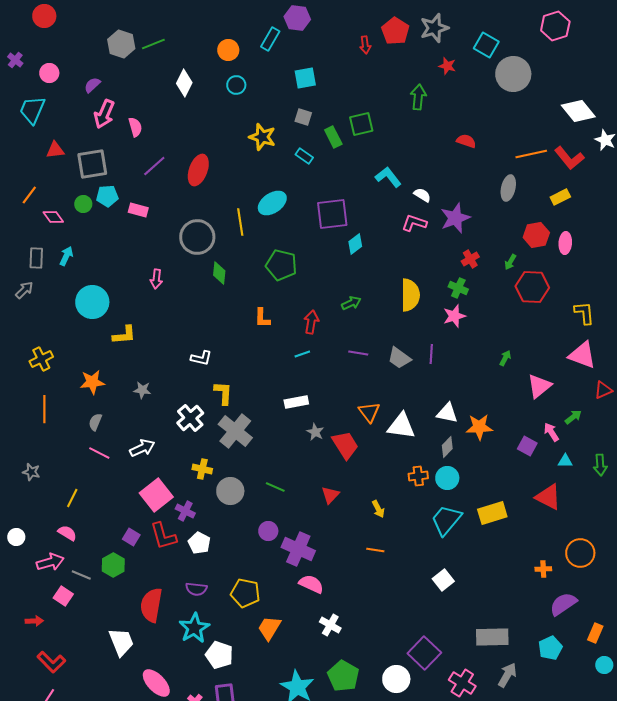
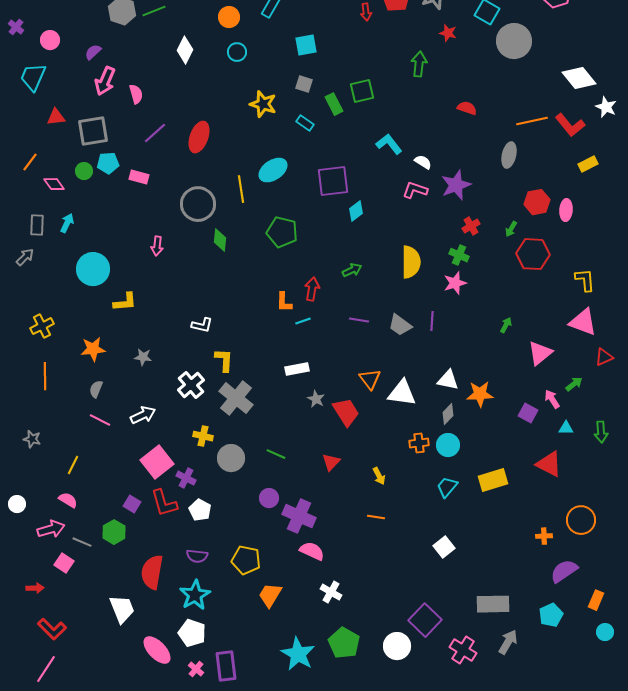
yellow rectangle: (560, 197) -> (588, 164), moved
orange L-shape: (262, 318) -> (284, 302), moved
cyan trapezoid: (446, 520) -> (447, 487), size x0.7
white pentagon: (219, 655) -> (192, 633), moved

